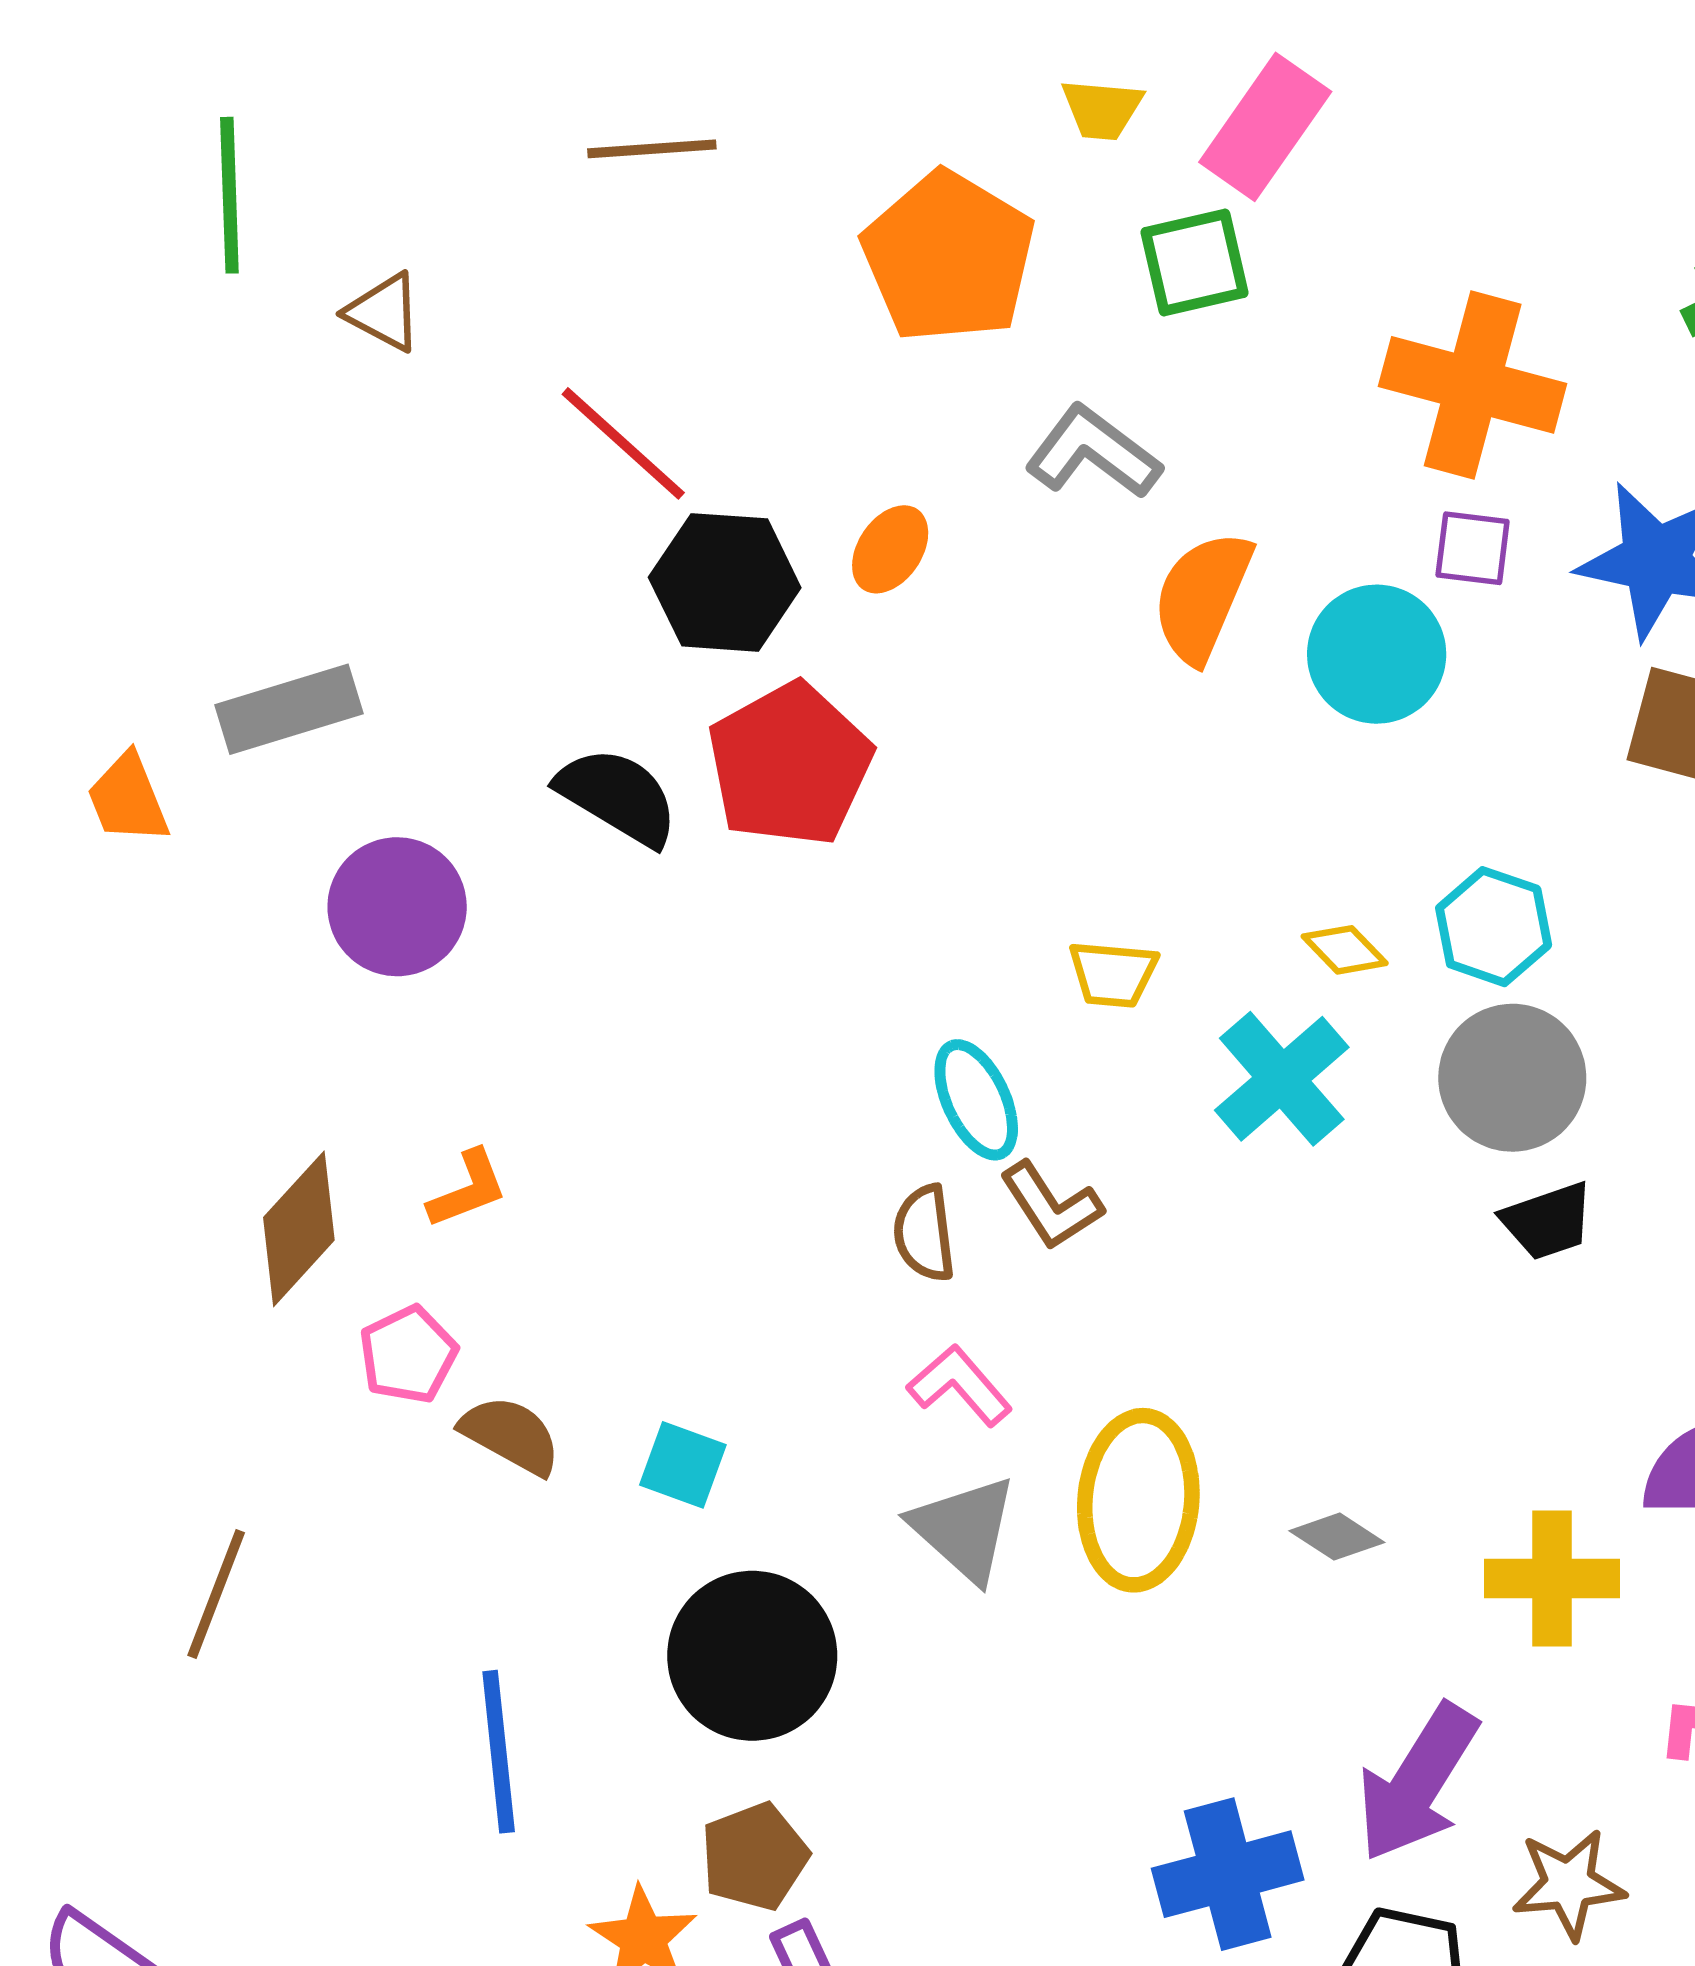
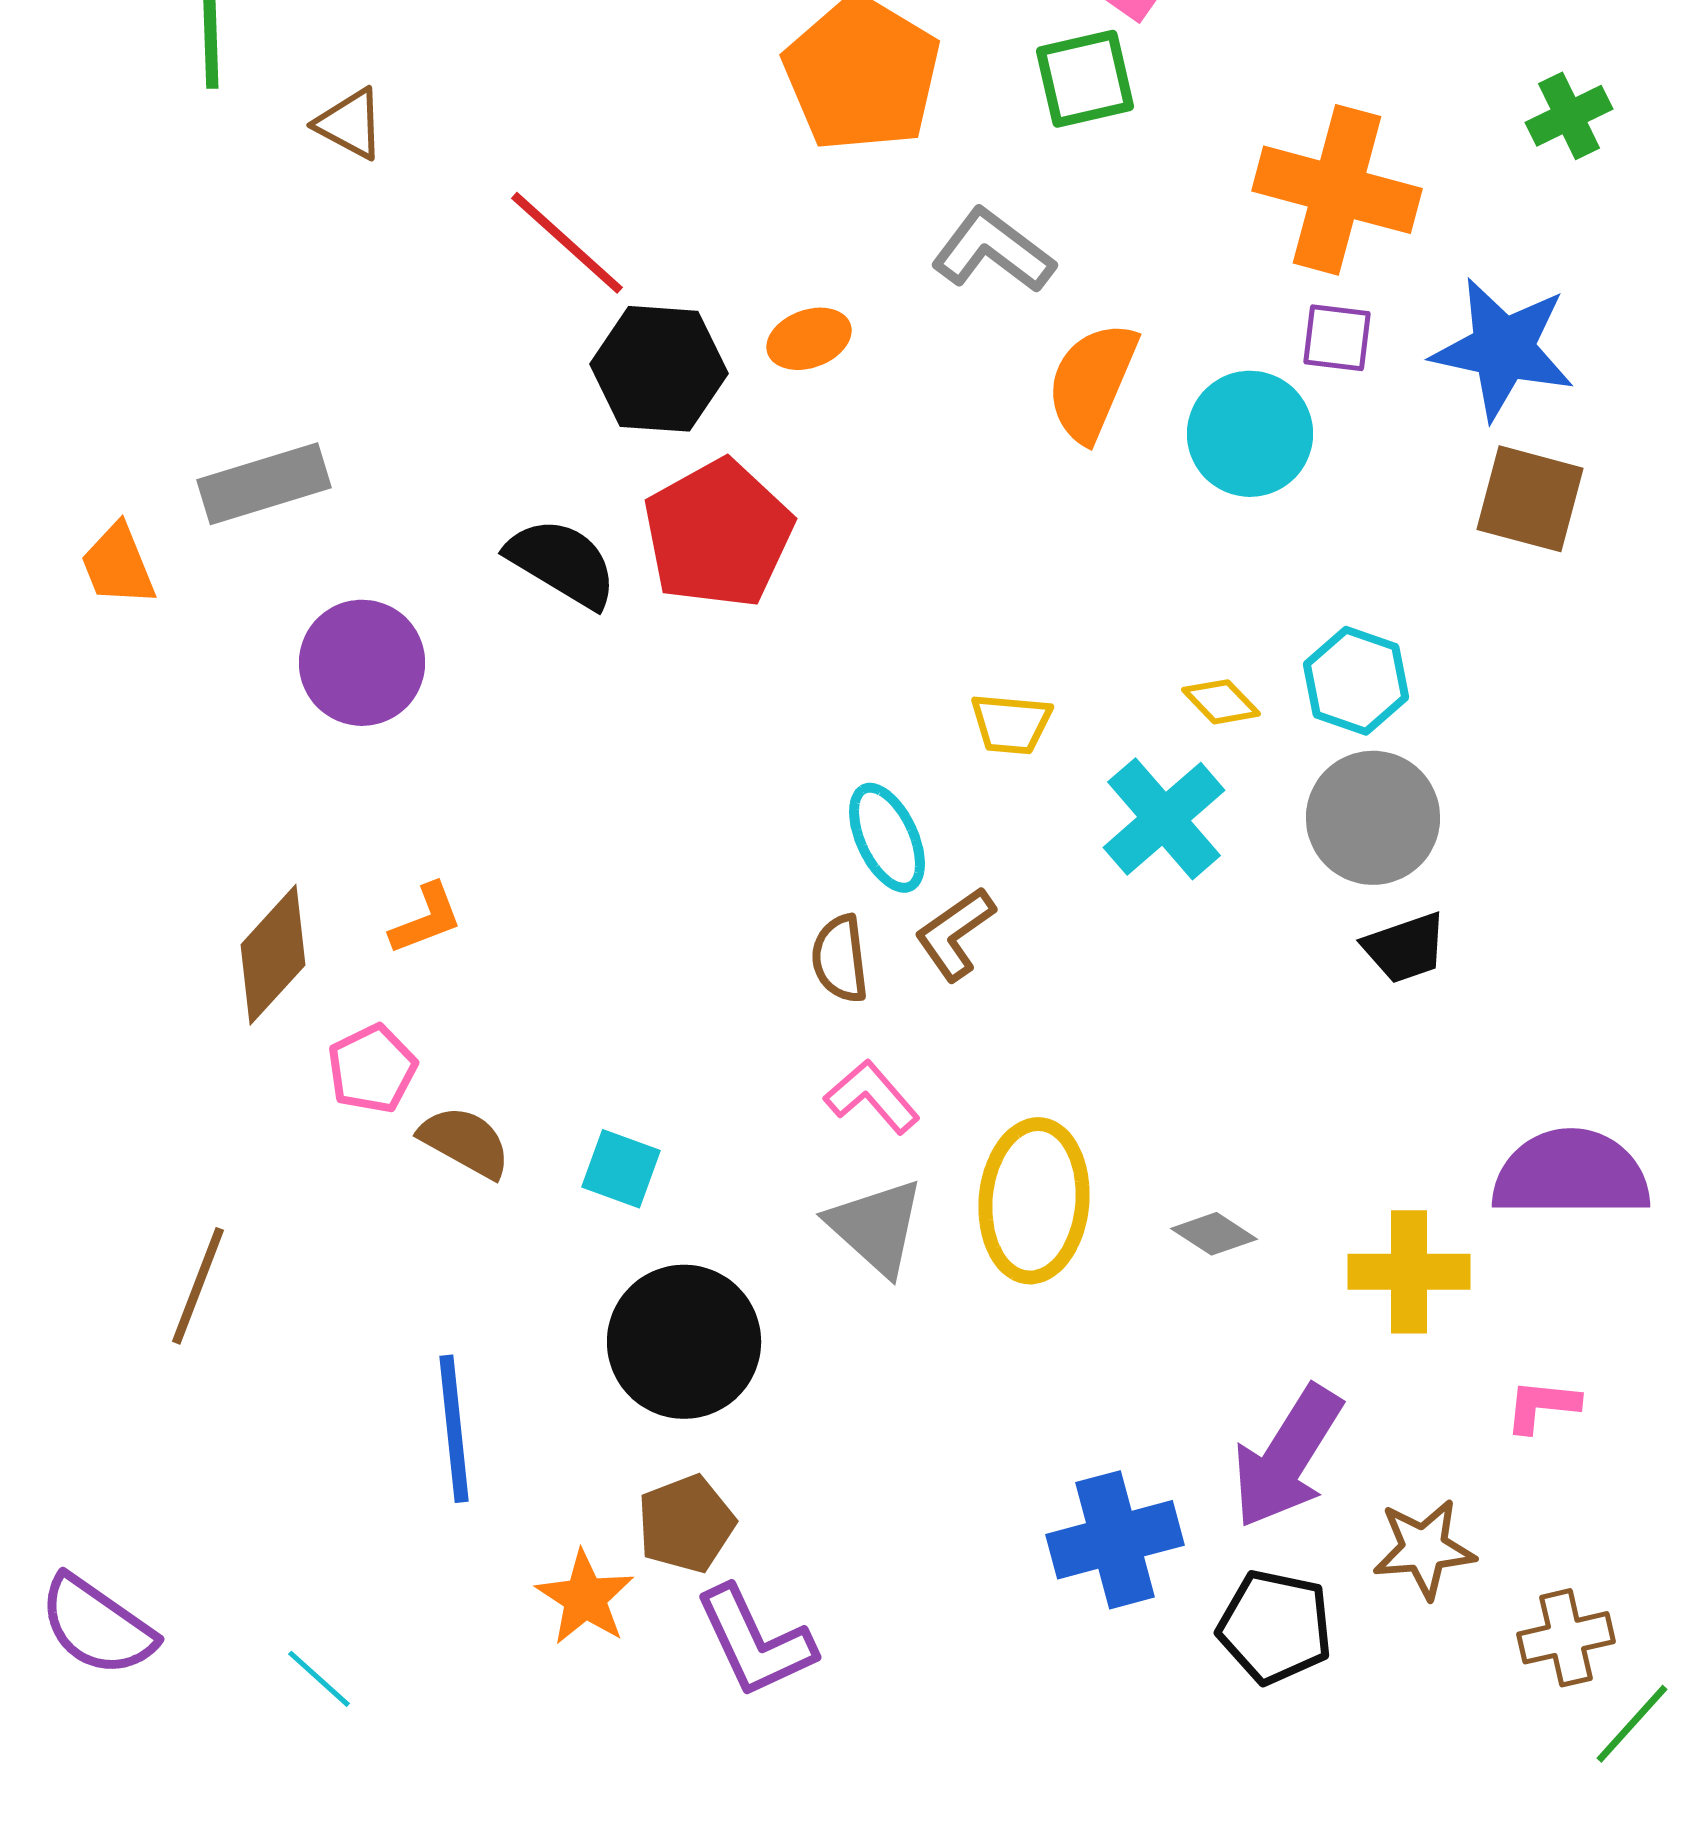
orange ellipse: (890, 549) -> (809, 339), turned 36
brown L-shape: (1051, 1206) -> (955, 934), turned 88

